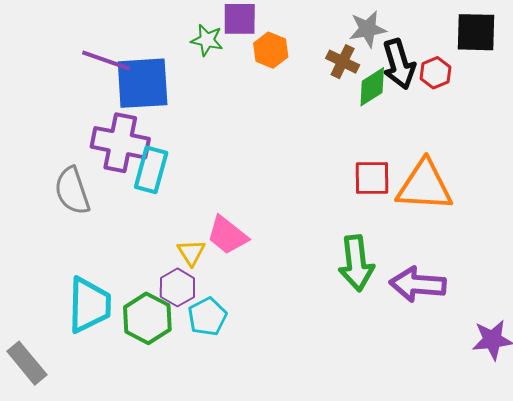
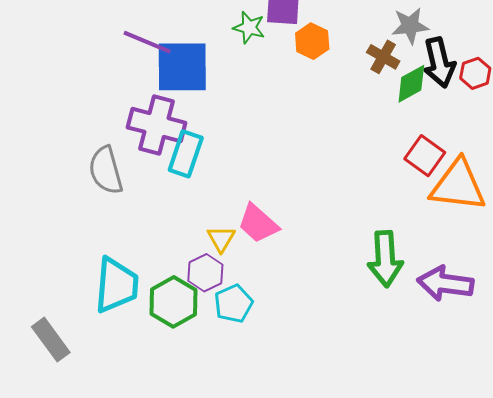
red square: (372, 178) -> (425, 156), moved, turned 33

